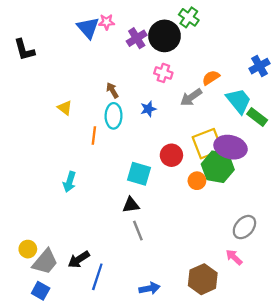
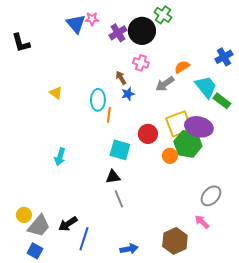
brown arrow: (112, 90) -> (121, 78), moved
orange line: (94, 136) -> (109, 115), moved

